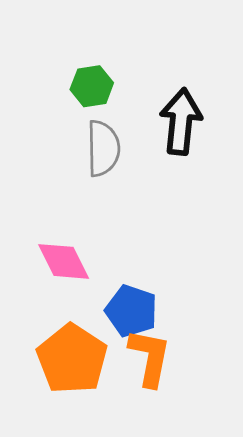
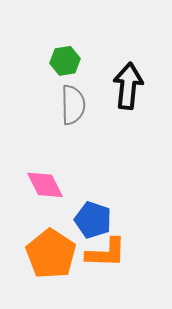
orange L-shape: (150, 358) -> (106, 253), turned 81

